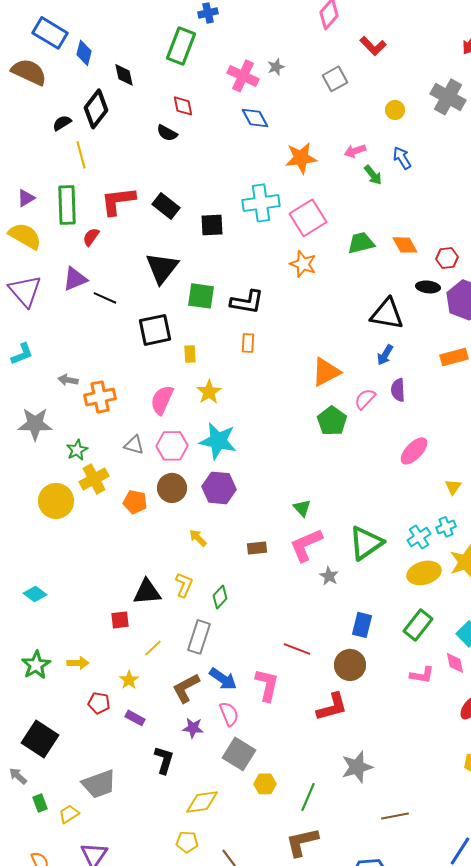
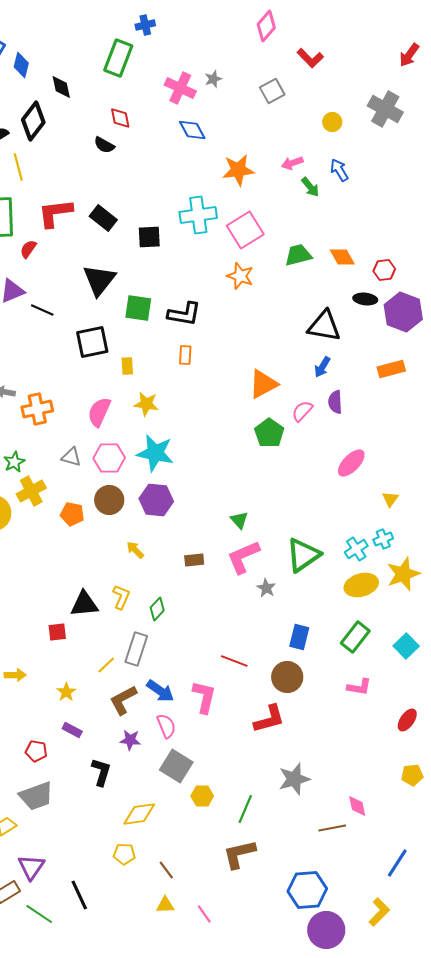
yellow star: (209, 392) -> (146, 404), turned -30
yellow line: (153, 648) -> (106, 665), moved
pink diamond: (455, 663) -> (357, 806), moved
red pentagon: (99, 703) -> (36, 751), moved

